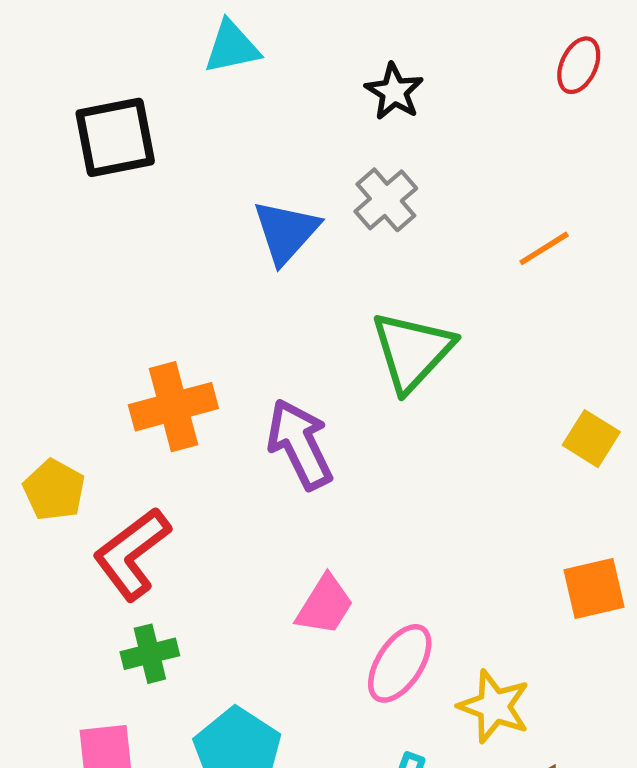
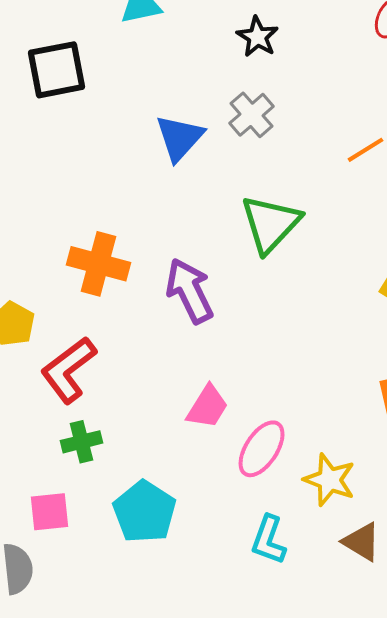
orange cross: (173, 407) -> (99, 264), turned 30

